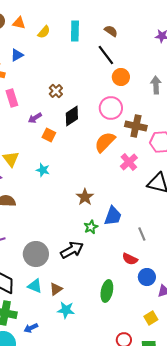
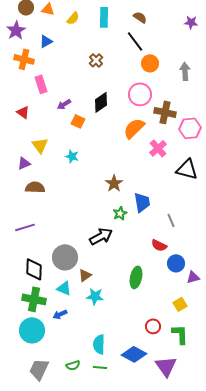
brown cross: (56, 91) -> (96, 60), moved
blue trapezoid: (113, 216) -> (142, 202), turned -30
gray circle: (36, 254) -> (65, 257), moved
cyan triangle: (35, 286) -> (64, 288), moved

